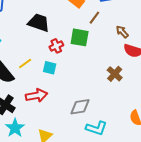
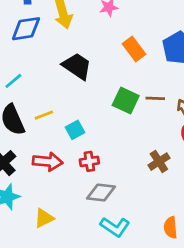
brown line: (94, 18) -> (155, 98), moved, turned 40
red cross: (56, 46) -> (89, 161), moved
cyan square: (50, 68) -> (75, 130), turned 32

